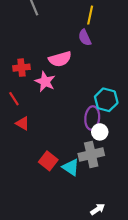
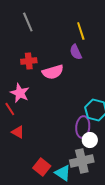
yellow line: (90, 15) -> (81, 31), turned -30
red cross: (21, 68) -> (29, 61), moved
pink star: (45, 82) -> (20, 93), moved

